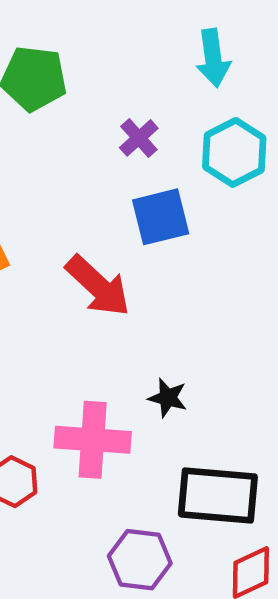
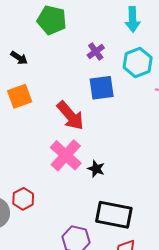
pink cross: (93, 440) -> (66, 155), moved, turned 32

